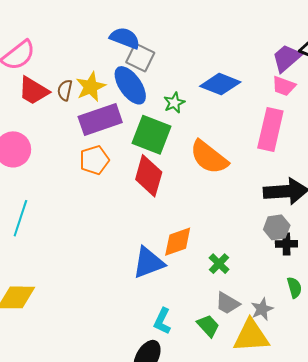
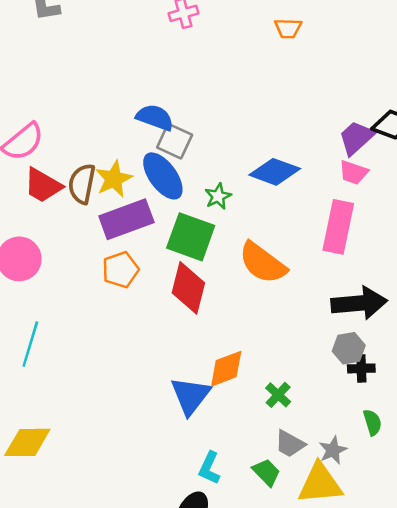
brown semicircle: (65, 90) -> (82, 184), size x1.5
blue triangle: (148, 263) -> (190, 396), turned -30

